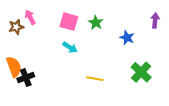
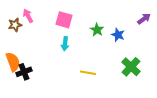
purple arrow: (155, 20) -> (144, 19), turned 48
green star: (96, 23) -> (97, 30), moved
cyan arrow: (70, 47) -> (65, 44), turned 64

